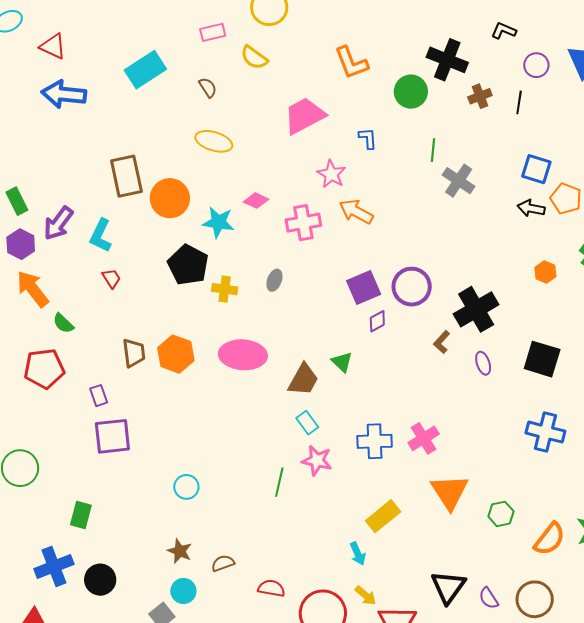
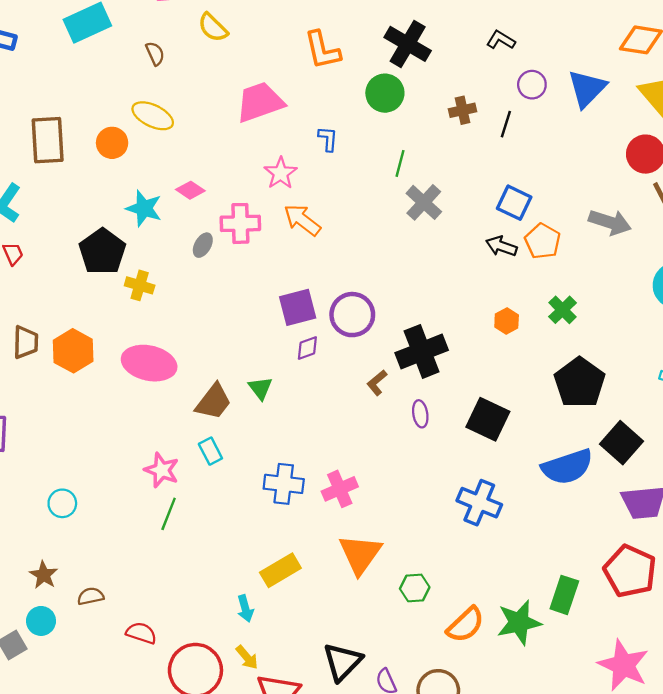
black cross: (447, 60) -> (408, 44), moved
orange circle: (170, 198) -> (112, 143), moved, size x0.7
gray ellipse: (274, 280) -> (203, 245), moved
pink star: (317, 460) -> (162, 470), moved

